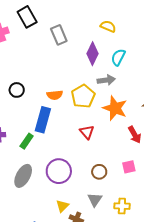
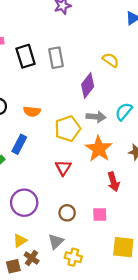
black rectangle: (27, 17) -> (26, 56), moved
cyan semicircle: (118, 57) -> (124, 111), moved
orange semicircle: (55, 95) -> (32, 111), moved
blue rectangle: (43, 120) -> (19, 144), size x0.7
yellow cross: (122, 206) -> (73, 257), moved

